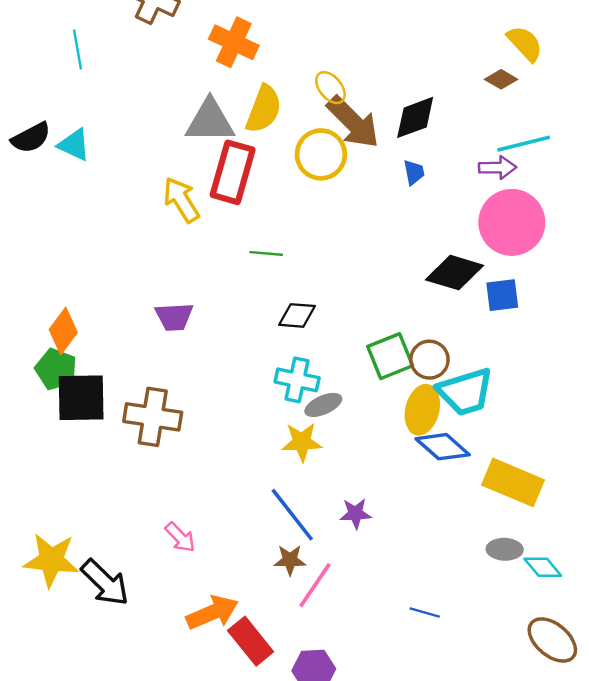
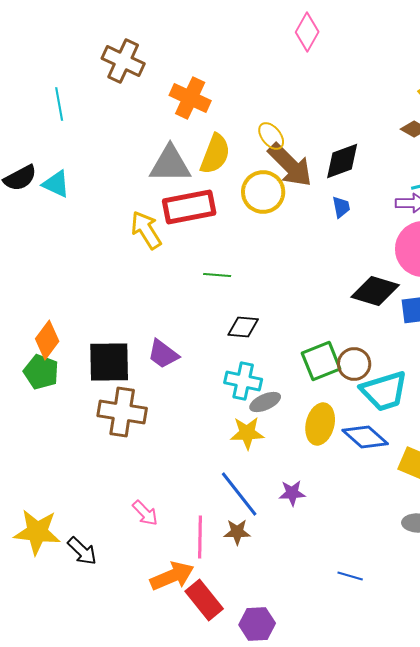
red rectangle: (233, 172) -> (189, 207), turned 63
purple trapezoid: (174, 317) -> (163, 354), moved, turned 40
black square: (81, 398) -> (109, 362), moved
yellow ellipse: (422, 410) -> (320, 424), moved
black arrow: (105, 583) -> (82, 551), size x0.7
pink line: (315, 585) -> (200, 537), moved, turned -33

